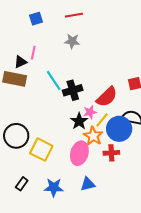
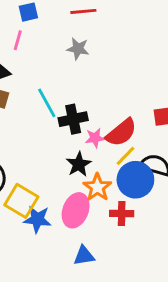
pink line: (33, 53) -> (18, 40), moved
pink star: (90, 112) -> (95, 138), moved
yellow line: (102, 120) -> (126, 156), moved
blue star: (54, 187) -> (37, 219), moved

